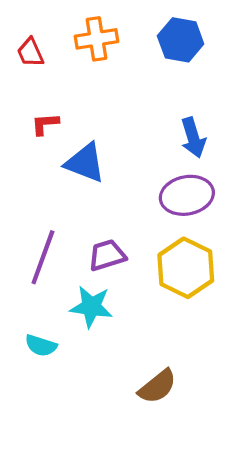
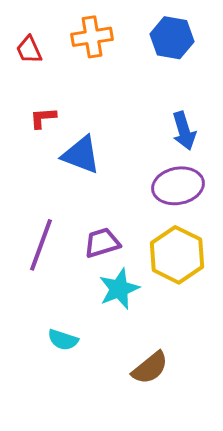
cyan star: (91, 307) -> (119, 289), moved, turned -30
cyan semicircle: (41, 346) -> (63, 340), moved

